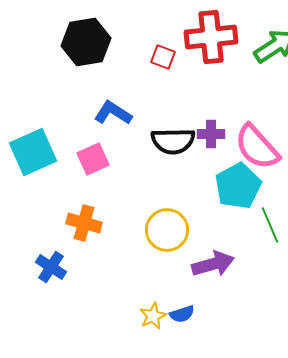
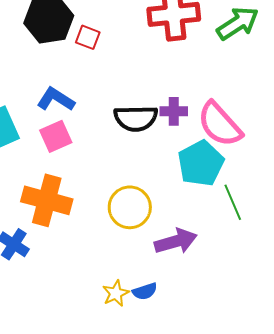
red square: (163, 57) -> (88, 37), moved
blue L-shape: (113, 113) -> (56, 99), moved
orange cross: (84, 223) -> (47, 200), size x1.4

